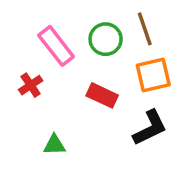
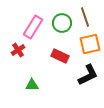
pink rectangle: (56, 46) -> (33, 27), turned 70

